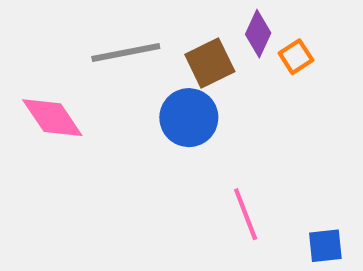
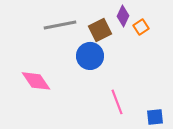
pink diamond: (52, 118) -> (36, 81), moved

